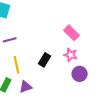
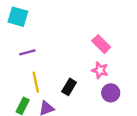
black rectangle: (45, 60) -> (69, 87), moved

